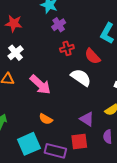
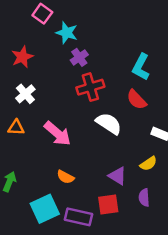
red star: (14, 23) -> (22, 57), turned -30
red cross: (67, 48) -> (90, 87), size x1.5
red semicircle: (92, 56) -> (137, 100), moved

